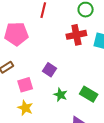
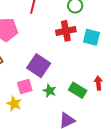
purple square: (49, 70) -> (39, 66), size x1.6
pink square: (25, 85) -> (25, 87), moved

